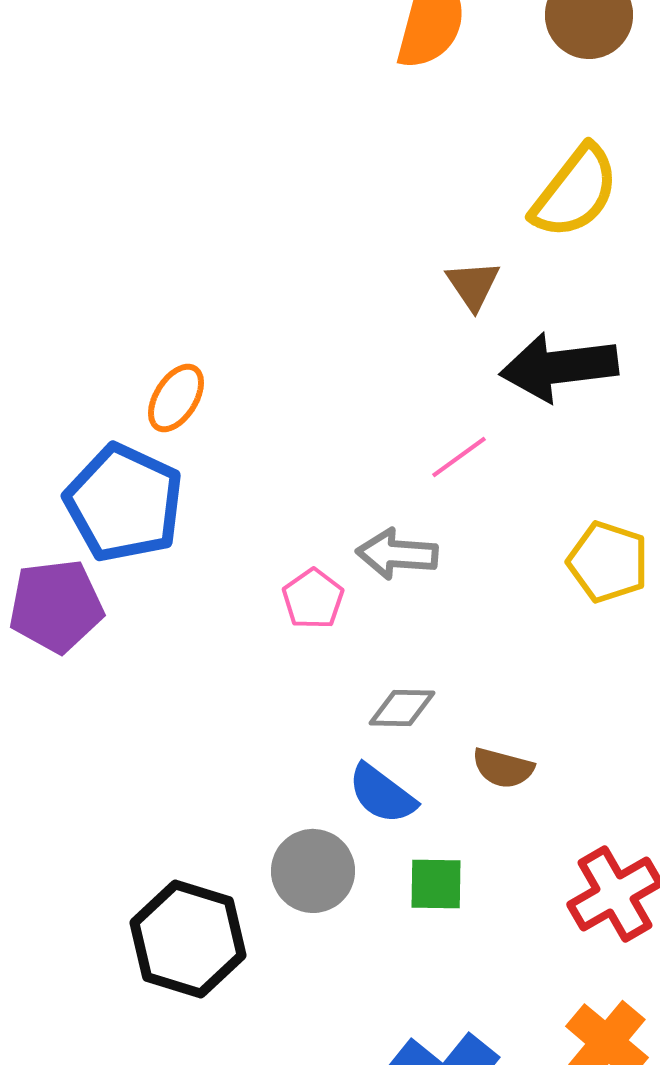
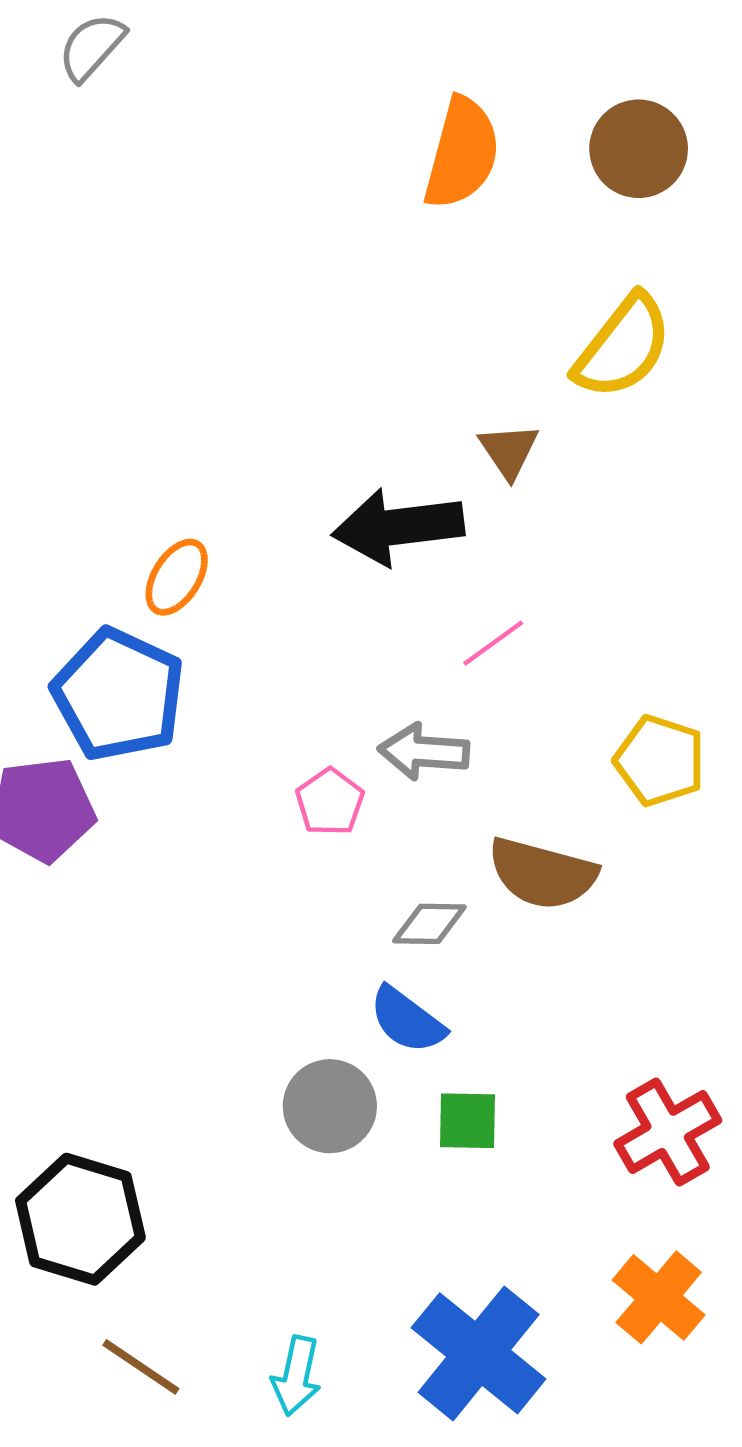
black arrow: (559, 367) -> (398, 527), moved
brown semicircle: (503, 768) -> (542, 874), moved, size x1.6
black hexagon: (188, 939) -> (80, 1219), moved

